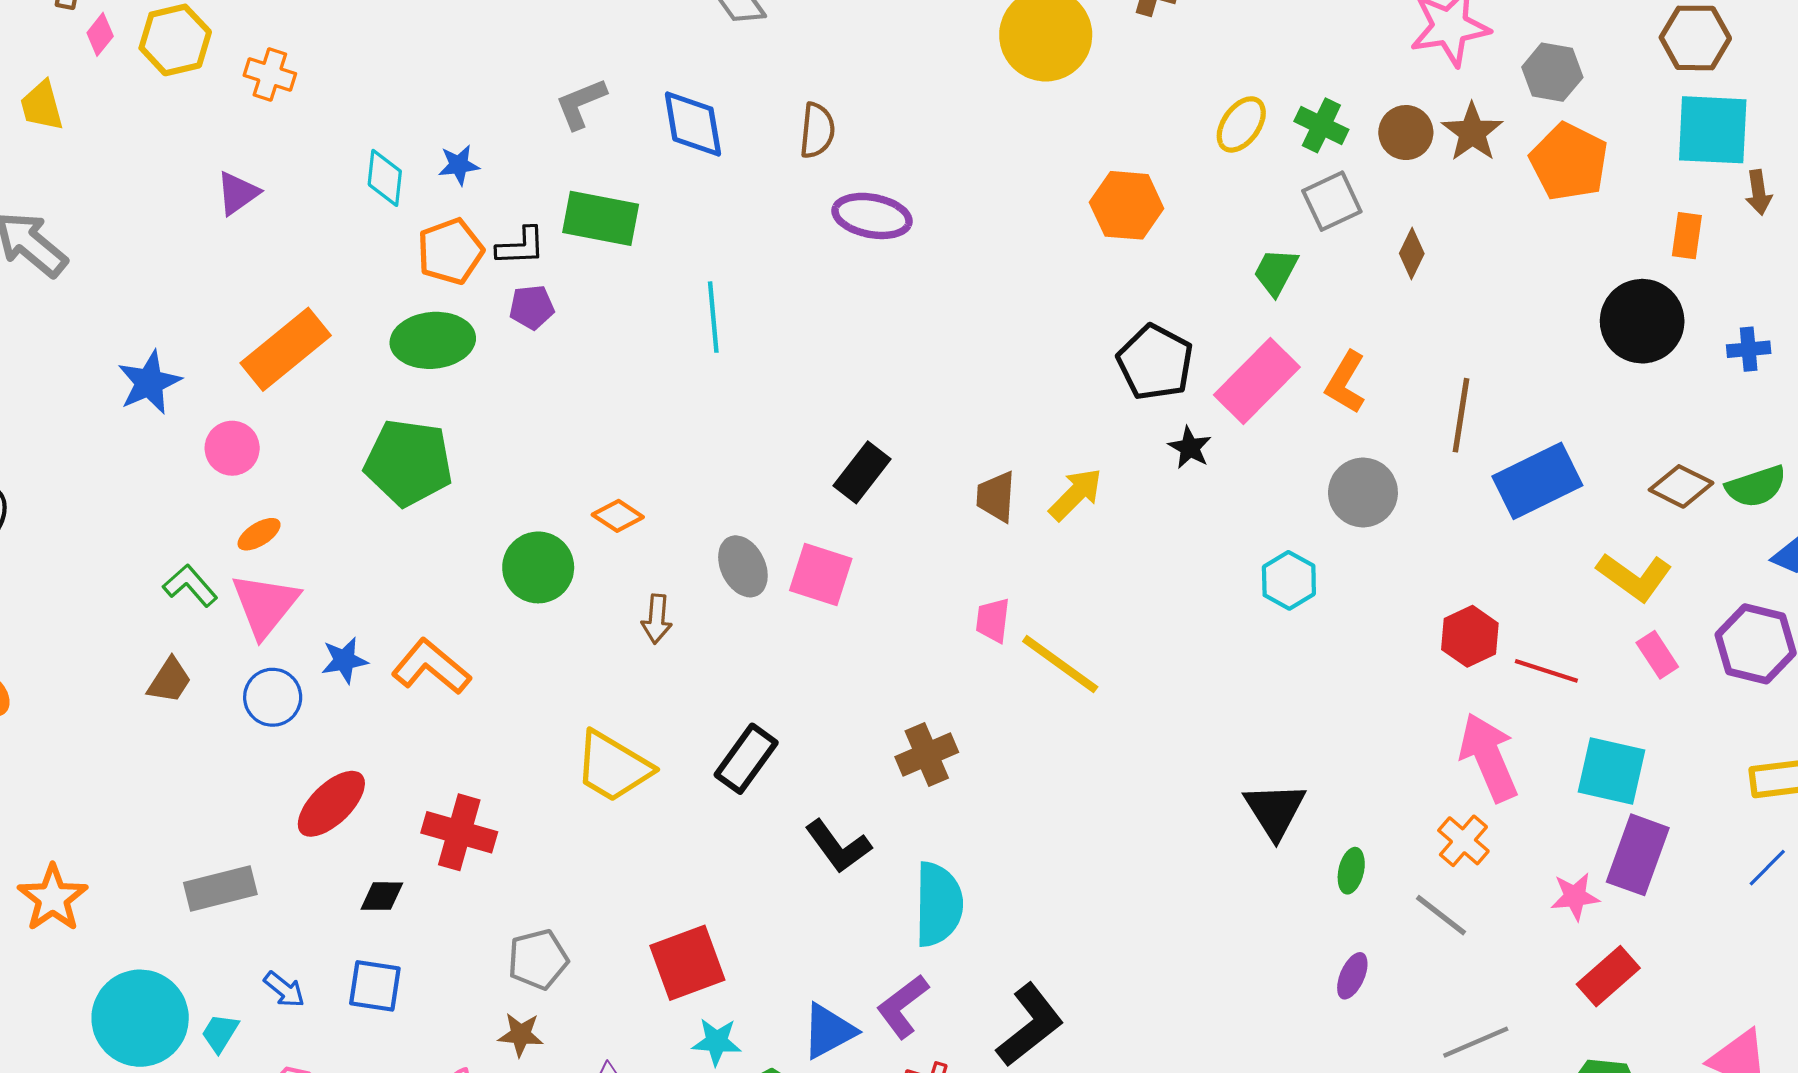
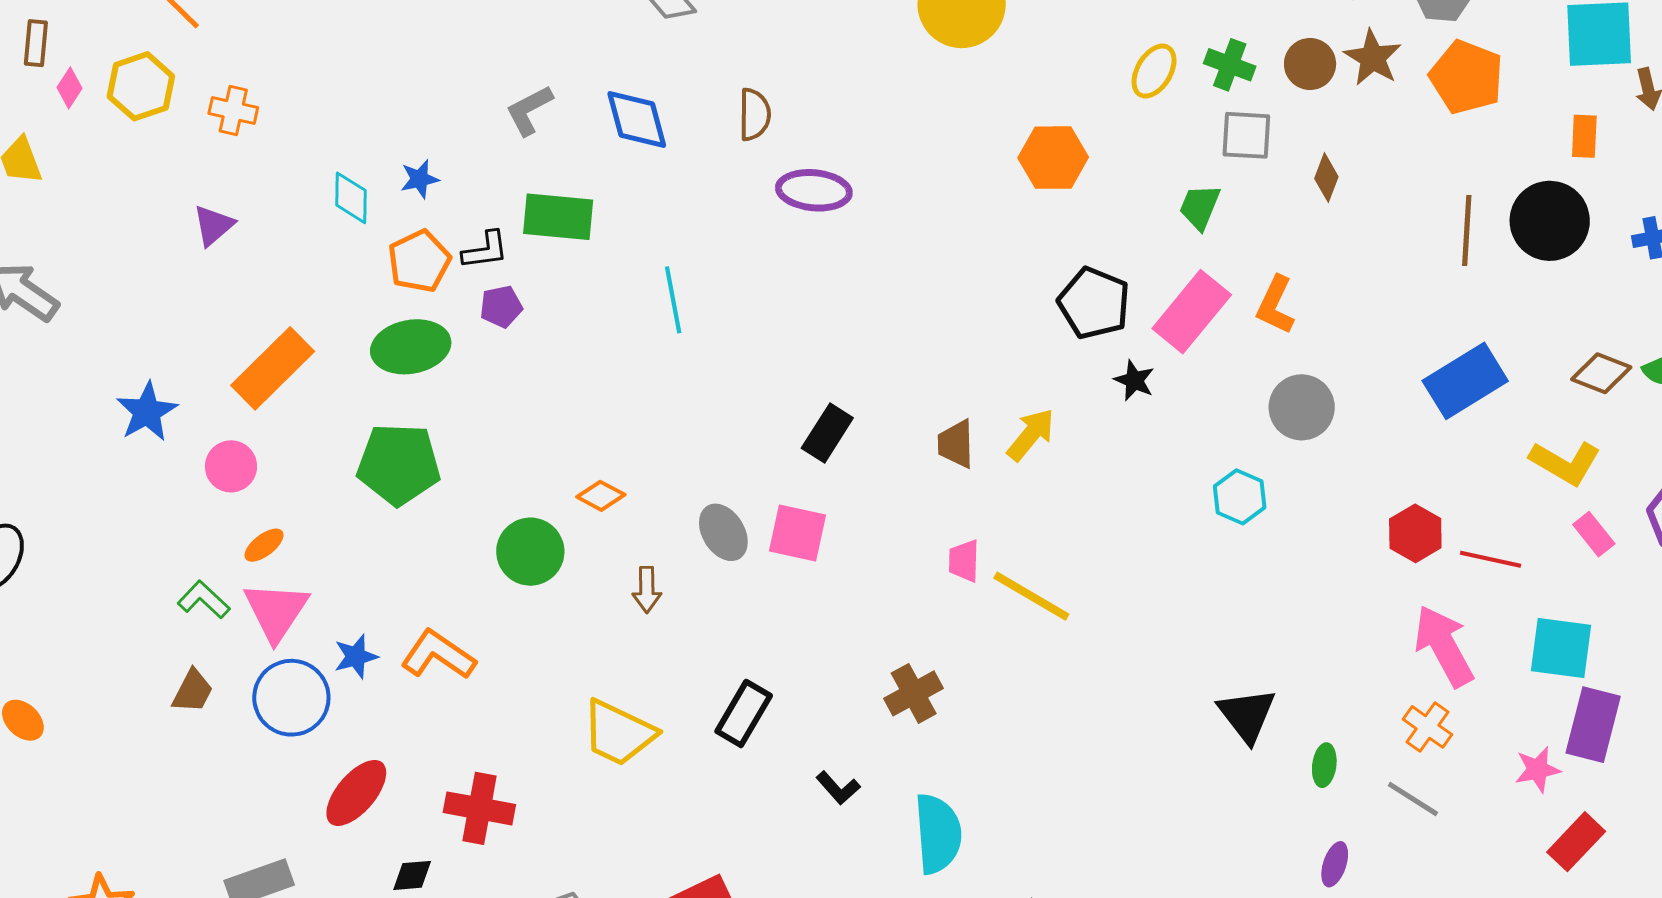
gray square: (1332, 201) -> (1246, 135), turned 34
brown line: (1461, 415) -> (1467, 230), moved
blue circle: (273, 697) -> (291, 698), size x1.4
black L-shape: (838, 846) -> (838, 788), size x0.7

